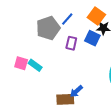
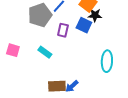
cyan rectangle: (35, 65) -> (45, 52), moved
blue arrow: (76, 91) -> (72, 86), moved

